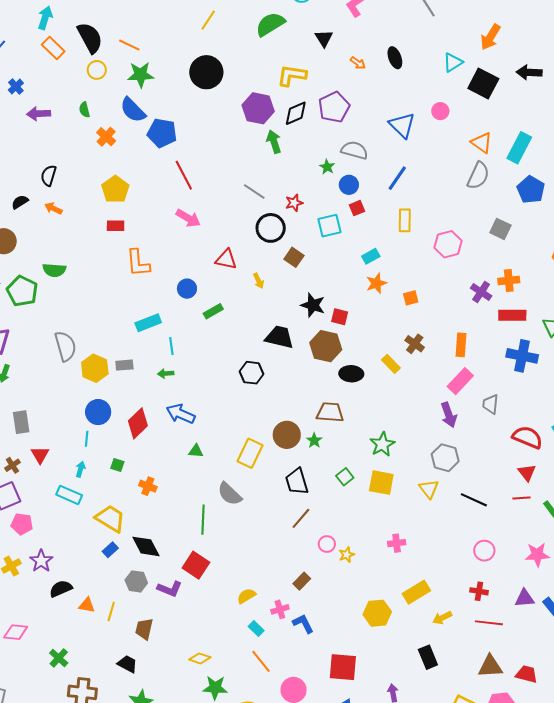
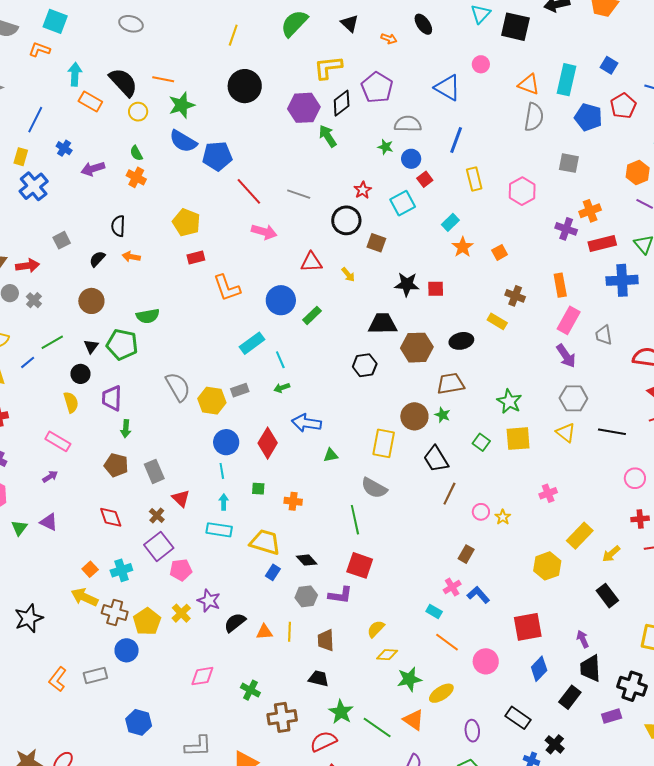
orange cross: (106, 137) -> (136, 177), moved
gray line: (254, 192) -> (299, 194), moved
blue circle: (187, 289) -> (281, 300), size x1.5
brown hexagon: (326, 346) -> (417, 348), moved
black diamond: (146, 546) -> (307, 560), size x0.7
yellow semicircle: (246, 596) -> (376, 629), moved

